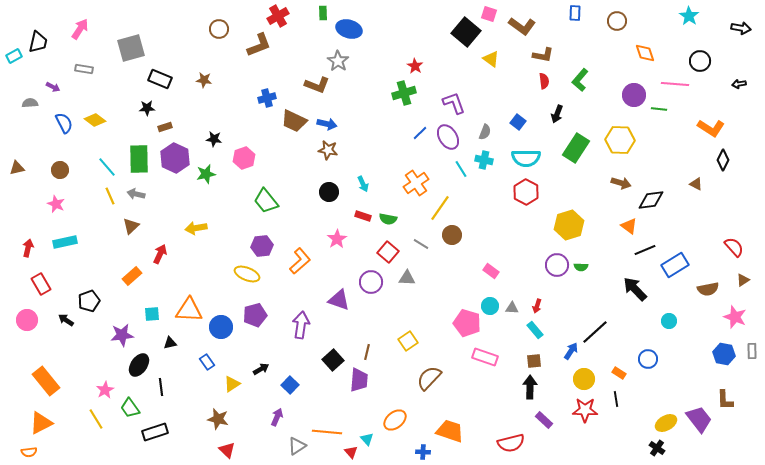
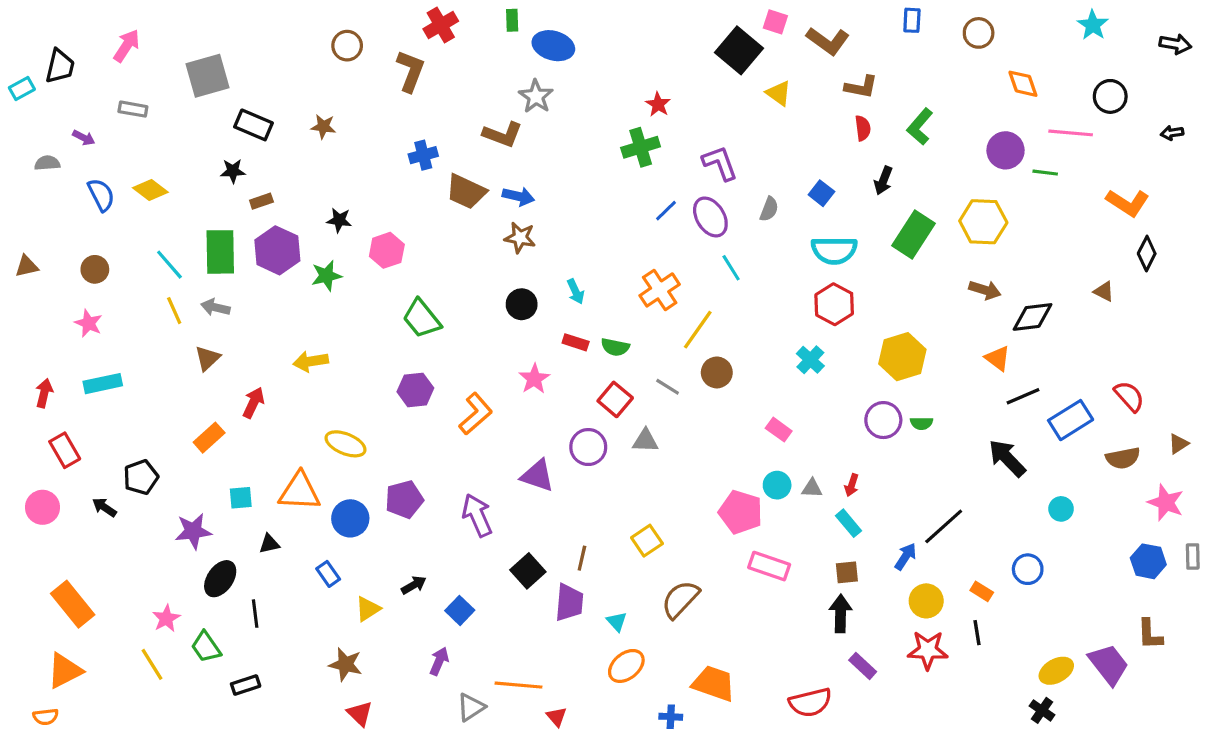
brown L-shape: (259, 45) -> (411, 71), turned -48
cyan cross: (484, 160) -> (810, 360), moved, turned 30
red semicircle: (734, 247) -> (1129, 396), moved
yellow ellipse: (247, 274) -> (346, 444), moved
purple arrow: (301, 325) -> (477, 515), turned -32
black rectangle: (155, 432) -> (246, 685), size x0.7
cyan triangle: (367, 439) -> (617, 622), moved

